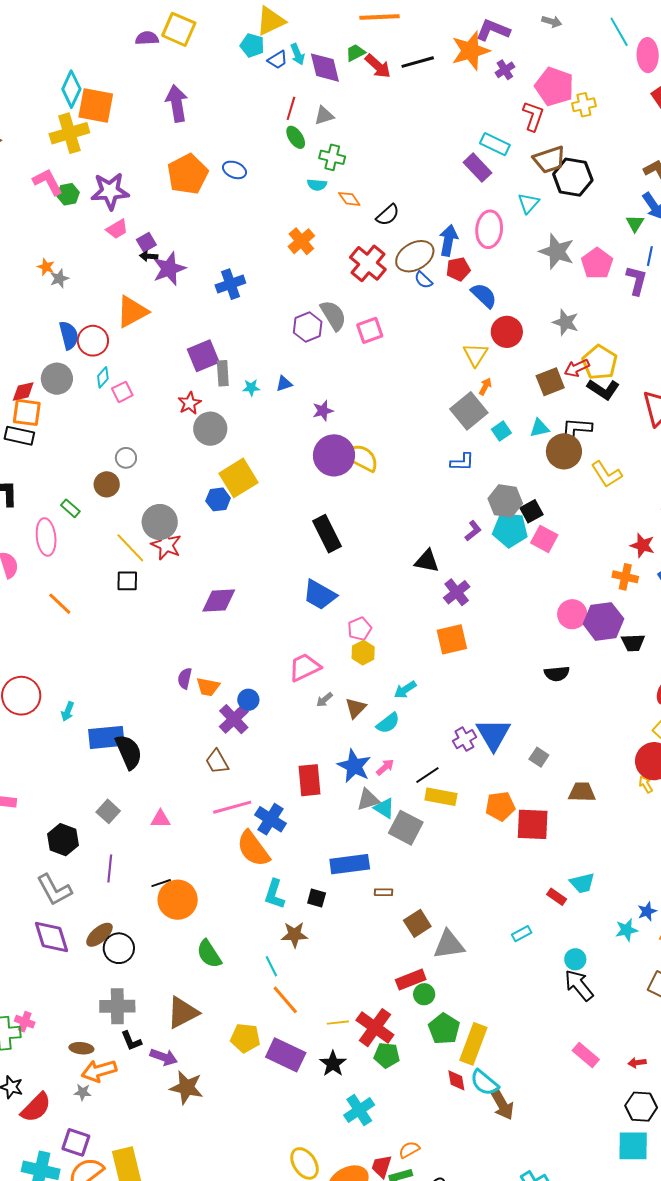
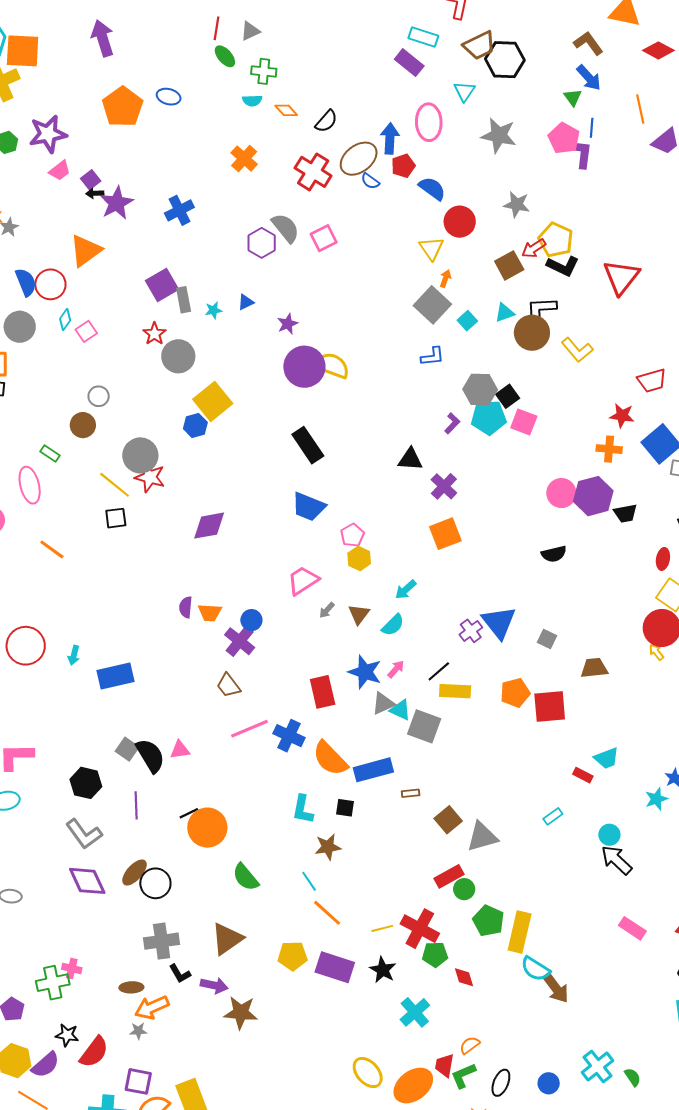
pink pentagon: (597, 263) -> (564, 138), moved
black semicircle: (129, 752) -> (150, 756), moved
orange semicircle: (253, 849) -> (330, 758), moved
red diamond: (456, 1080) -> (464, 977), moved

